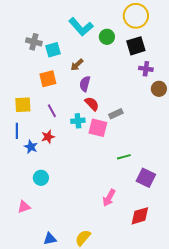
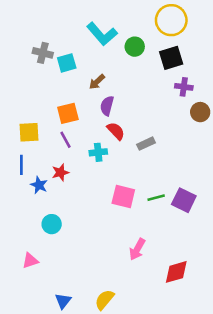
orange square: (48, 79) -> (68, 113), moved
pink square: (98, 128) -> (123, 196), moved
purple square: (146, 178) -> (184, 200), moved
blue triangle: (50, 239) -> (63, 301), turned -40

